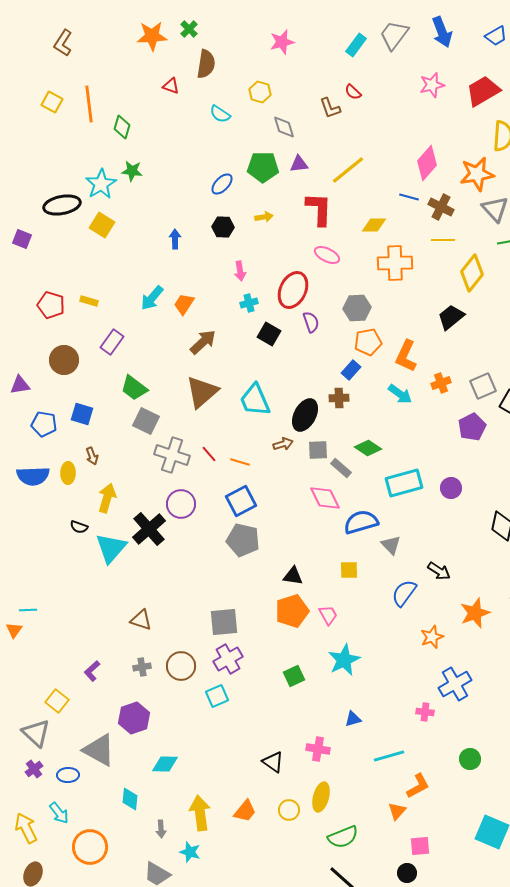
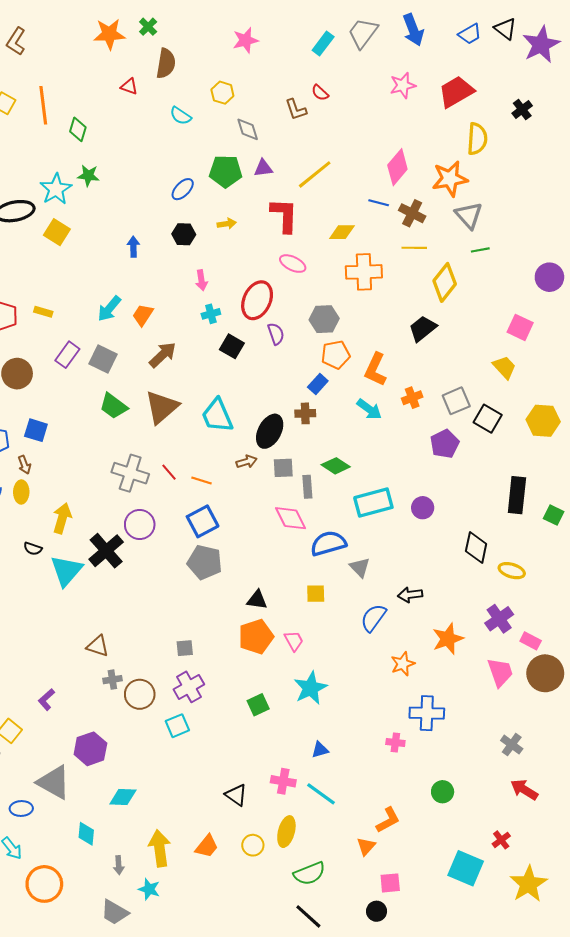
green trapezoid: (134, 388) -> (113, 406), moved
gray square: (146, 421) -> (103, 359), moved
brown arrow: (92, 456) -> (24, 465), moved
gray rectangle: (341, 468) -> (307, 487), turned 45
black arrow: (439, 571) -> (410, 595), turned 140
gray square: (224, 622) -> (185, 648), size x0.6
gray cross: (142, 667) -> (112, 680), moved
blue cross: (455, 684) -> (427, 713), turned 32
cyan line: (389, 756) -> (321, 794), moved, turned 52

